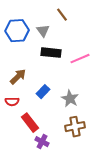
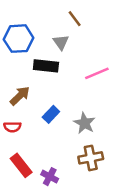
gray triangle: (43, 31) -> (61, 42), moved
black rectangle: (51, 53) -> (46, 66), moved
red rectangle: (30, 123) -> (21, 165), moved

